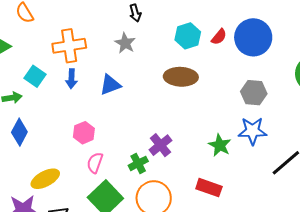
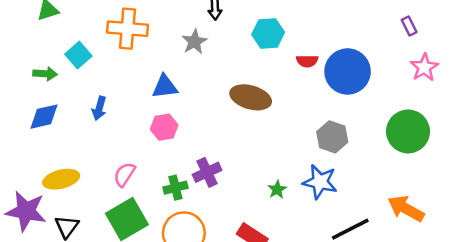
cyan hexagon: (188, 36) -> (268, 33), moved
red semicircle: (219, 37) -> (307, 61), turned 36
blue arrow: (71, 79) -> (99, 108), moved
blue diamond: (19, 132) -> (44, 117), turned 36
pink hexagon: (84, 133) -> (164, 127), moved
green star: (220, 145) -> (277, 189), size x0.7

